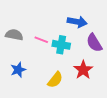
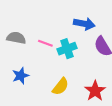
cyan cross: (61, 45) -> (67, 49), turned -30
red star: (83, 70) -> (95, 91), moved

